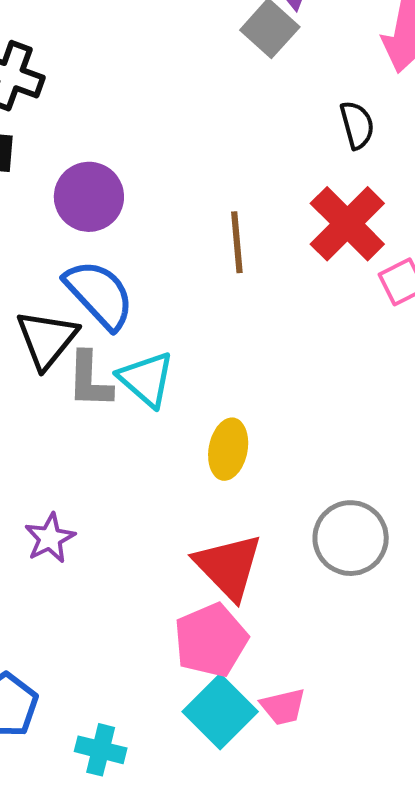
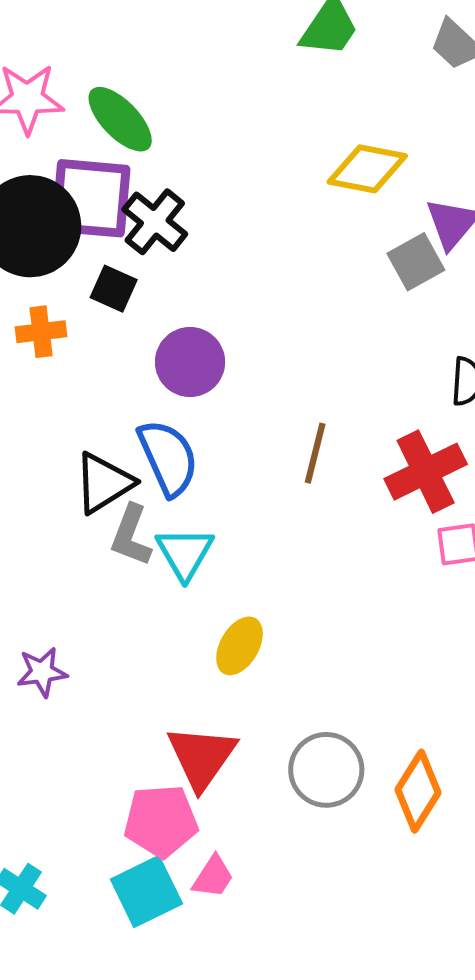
pink trapezoid: (283, 707) -> (213, 877), moved, turned -63

